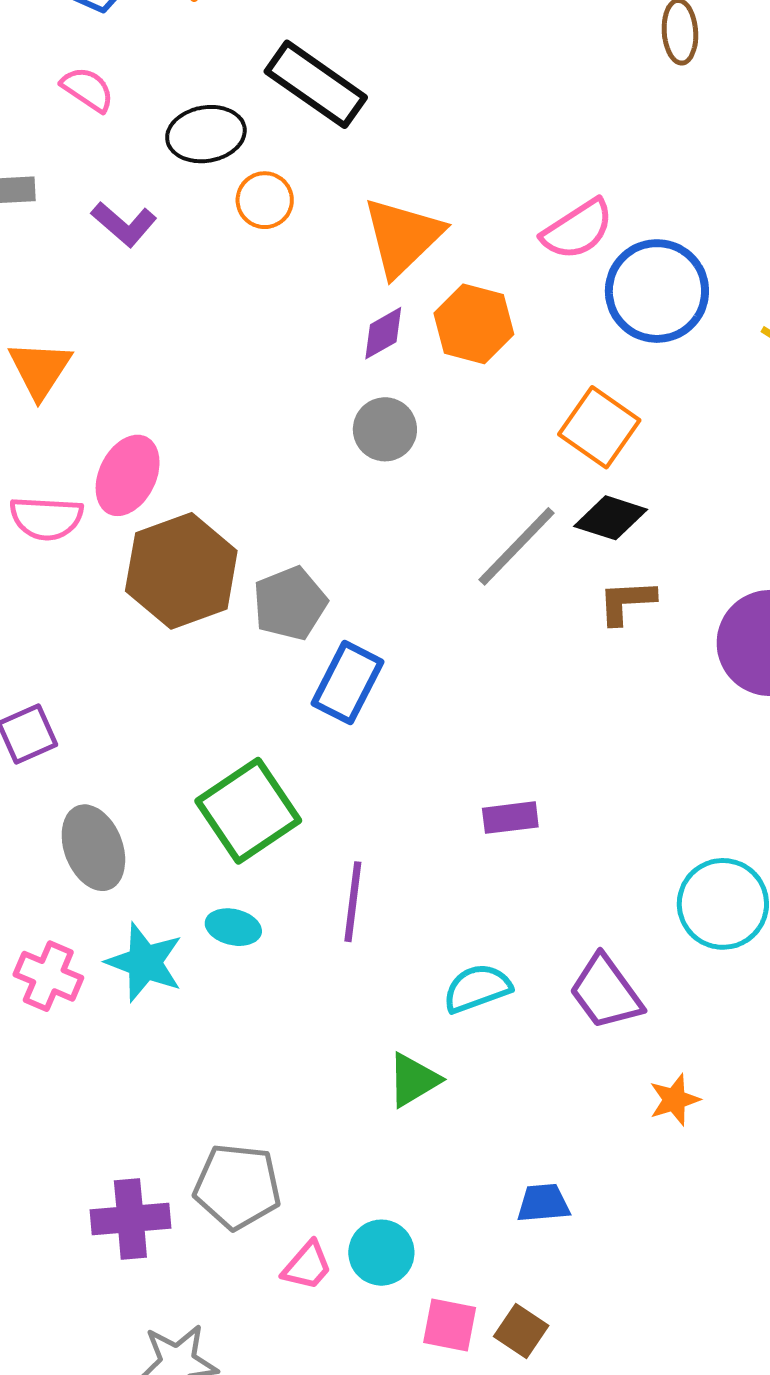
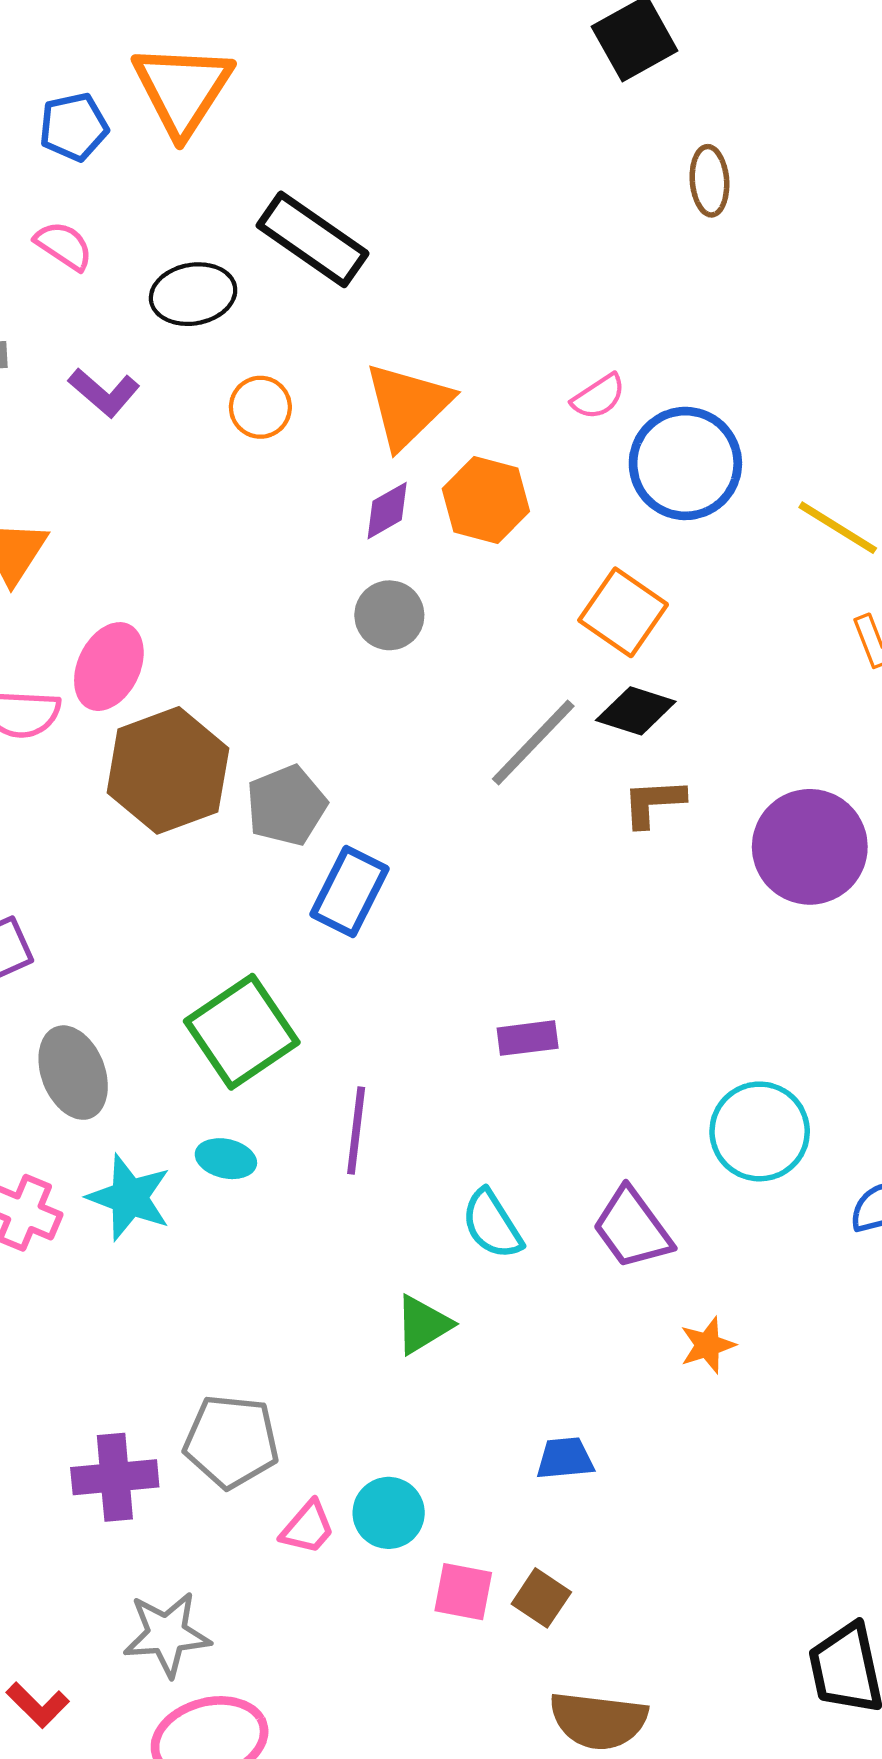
orange circle: (265, 200) -> (260, 407), moved
pink semicircle: (577, 229) -> (599, 397), size x0.7
cyan semicircle: (477, 988) -> (492, 1224), turned -102

